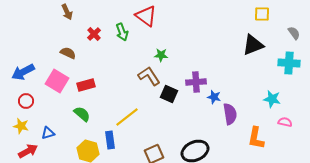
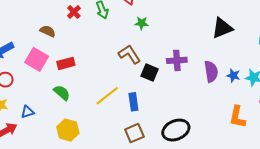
black triangle: (253, 45) -> (222, 28), moved
green star: (161, 55) -> (142, 23), moved
blue star: (214, 97) -> (233, 76), moved
purple semicircle: (230, 114) -> (211, 72), moved
blue rectangle: (110, 140) -> (133, 102), moved

